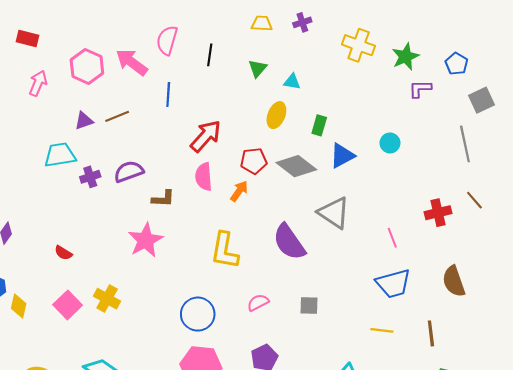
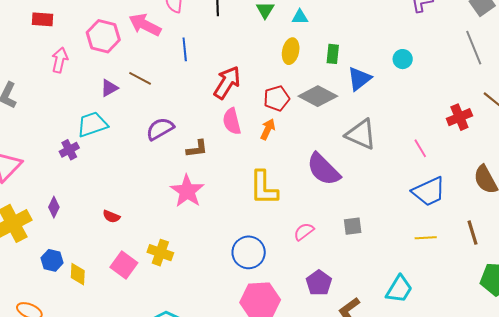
brown line: (117, 116) -> (140, 78), turned 60
purple cross: (90, 177) -> (69, 150), moved

